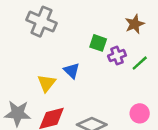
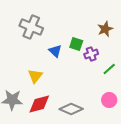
green line: (140, 63) -> (109, 69), moved
blue triangle: (72, 71) -> (55, 51), moved

